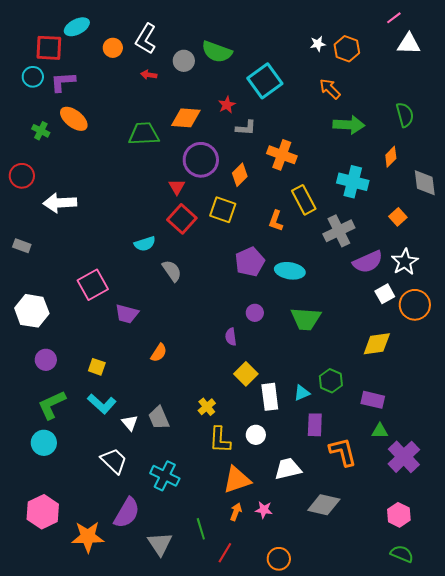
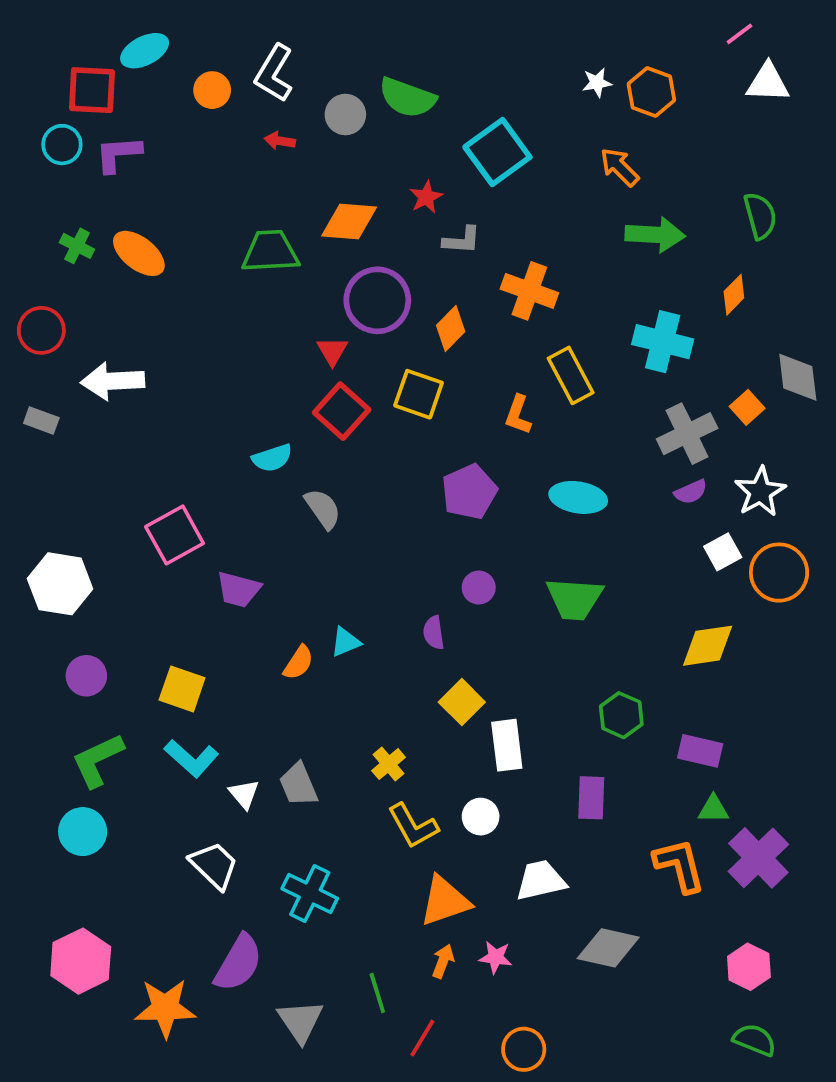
orange ellipse: (74, 119) -> (139, 253), moved
gray diamond: (425, 183) -> (798, 377), moved
gray cross: (339, 231) -> (687, 434), moved
gray rectangle: (22, 246) -> (41, 420), moved
purple semicircle: (368, 262) -> (691, 492), size x0.6
cyan ellipse: (290, 271) -> (578, 497), moved
yellow square: (97, 367) -> (182, 689), size x1.4
cyan triangle: (302, 393) -> (345, 642), moved
yellow L-shape: (220, 440) -> (413, 826), turned -32
orange L-shape: (343, 452) -> (680, 865), moved

